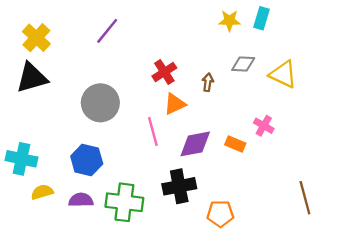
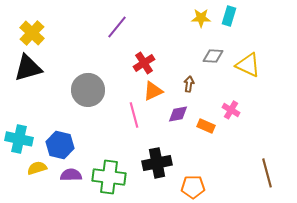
purple line: (107, 31) -> (117, 27), moved
brown arrow: (208, 82) -> (189, 84), moved
purple diamond: (195, 144) -> (178, 114), moved, size x0.7
blue hexagon: (87, 160) -> (60, 145), moved

